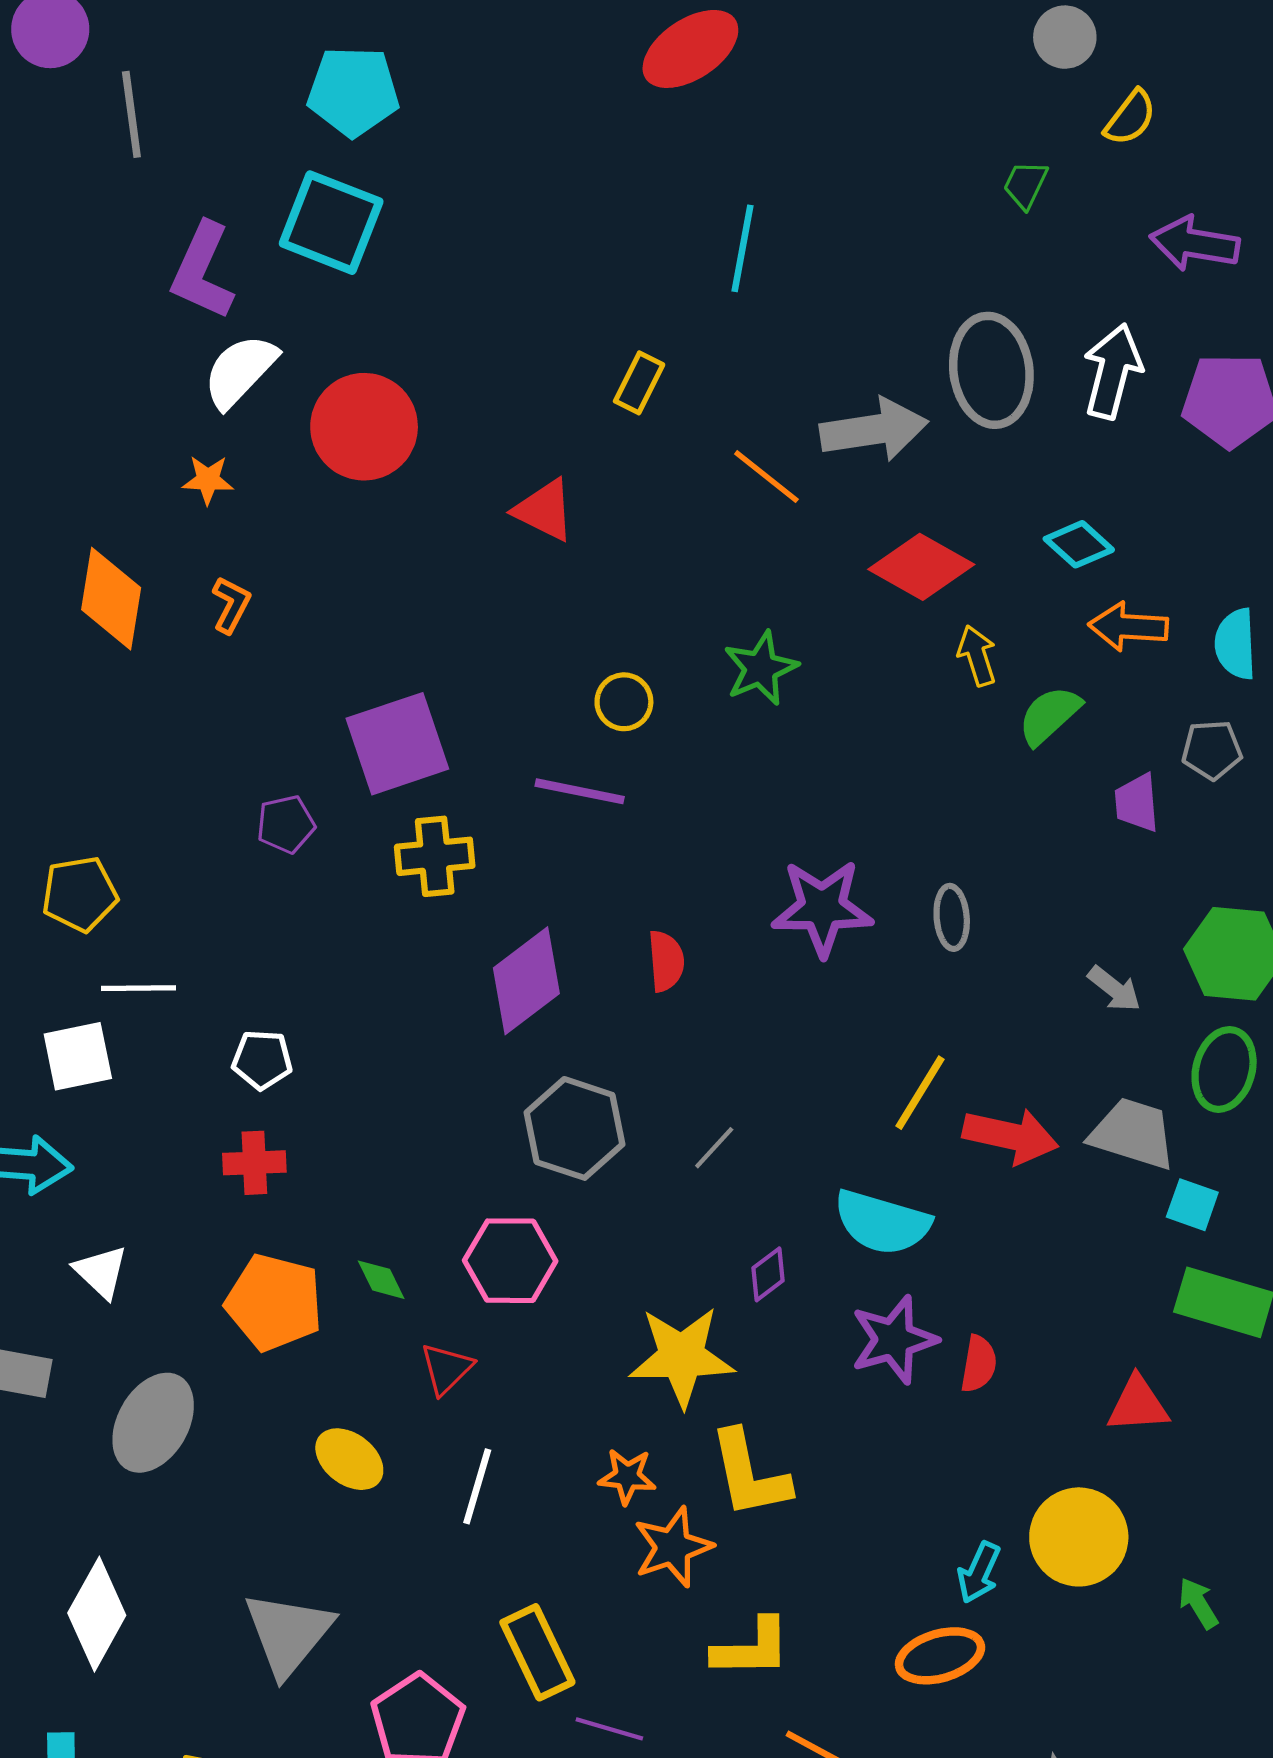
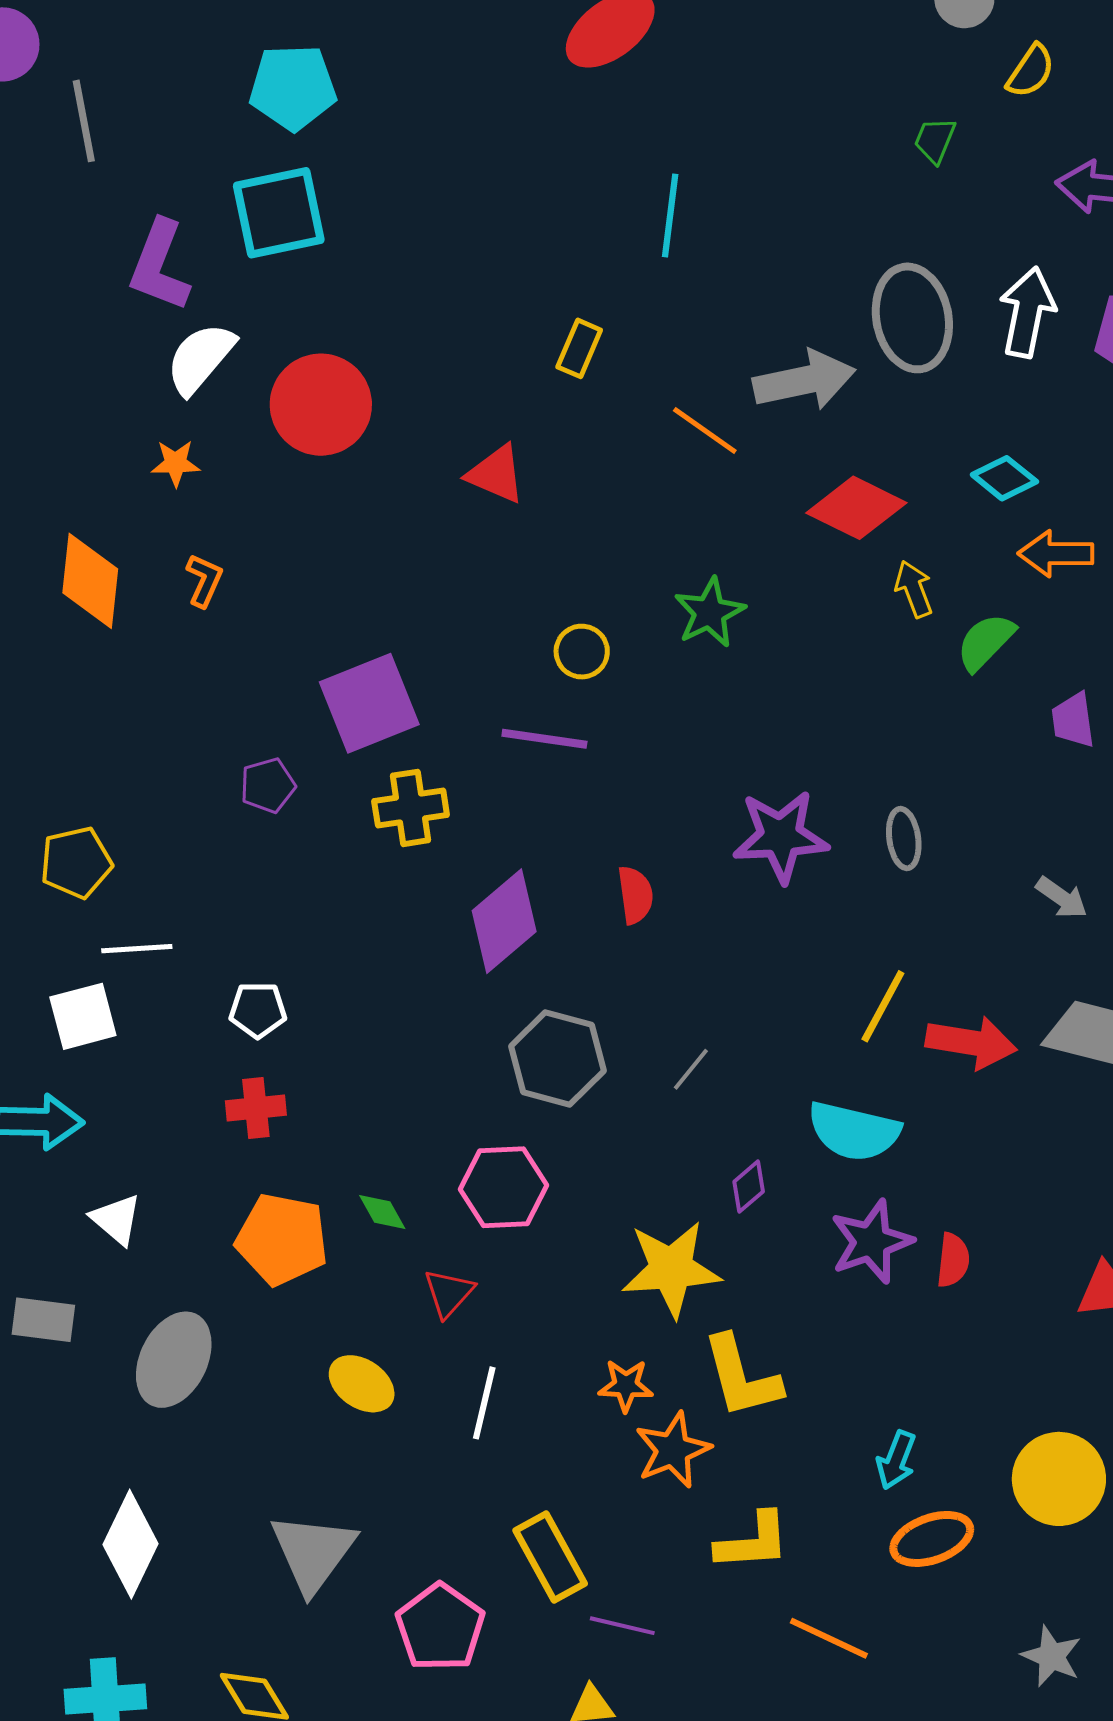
cyan square: (331, 223) -> (279, 213), turned -30
yellow circle: (1079, 1537) -> (1059, 1479), moved
cyan arrow: (979, 1572) -> (896, 1460), moved

